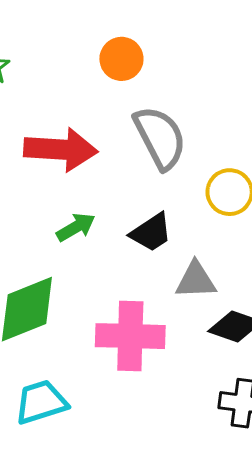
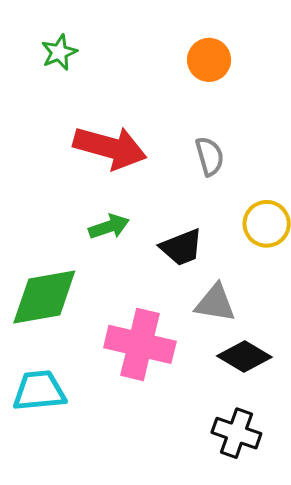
orange circle: (121, 59) -> (209, 60), moved
gray semicircle: (160, 138) -> (210, 156), size x0.6

